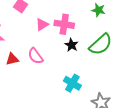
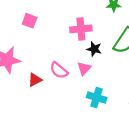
pink triangle: (42, 24) -> (84, 68), moved
cyan cross: (72, 83) -> (97, 97), moved

